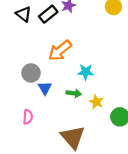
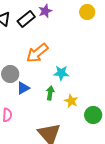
blue triangle: (45, 88) -> (23, 88), turned 32
green arrow: (74, 93) -> (50, 93), turned -88

